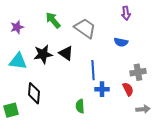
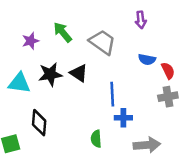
purple arrow: (126, 13) -> (141, 20), moved
purple star: (17, 27) -> (30, 41), moved
red semicircle: (128, 89) -> (168, 71), moved
gray arrow: (143, 109) -> (147, 145), moved, size x1.5

